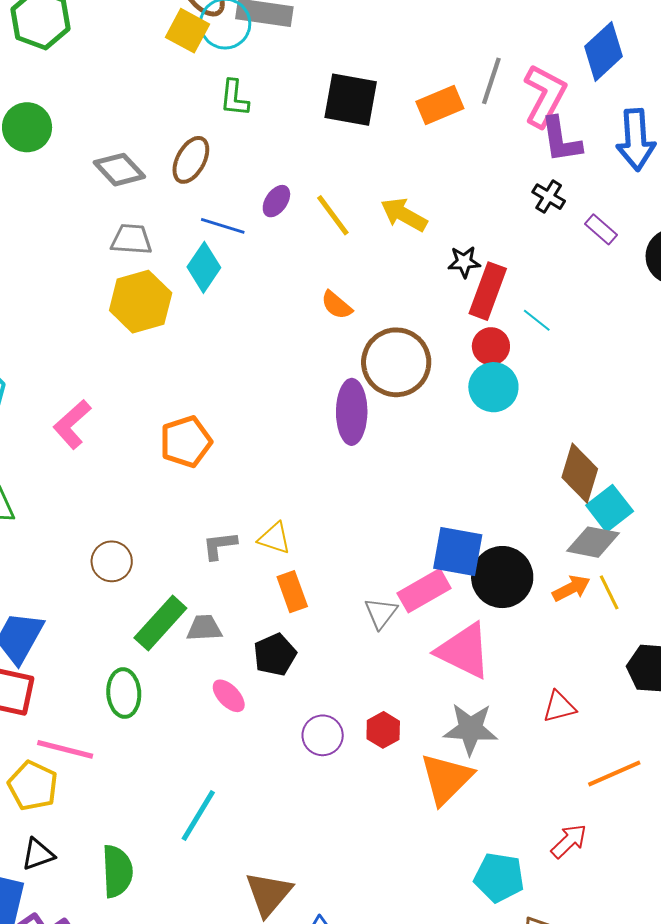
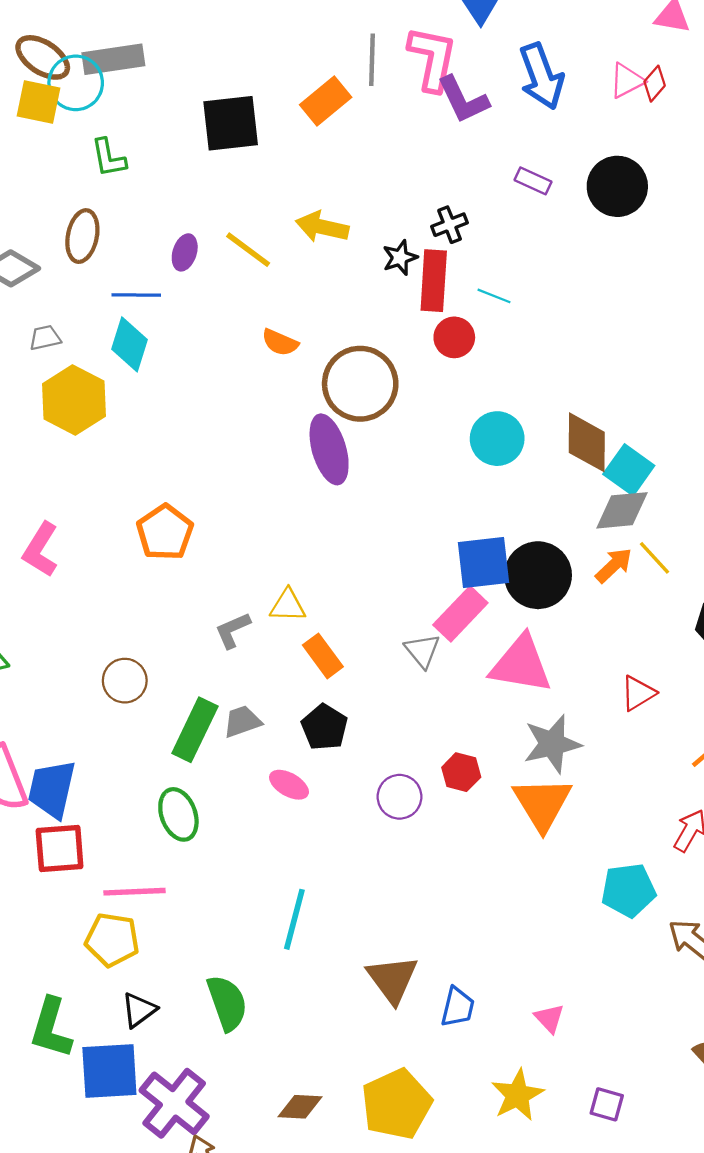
black cross: (549, 197) -> (450, 225), moved, turned -36
gray trapezoid: (131, 239) -> (45, 338), size x0.7
cyan circle: (493, 387) -> (497, 439), moved

